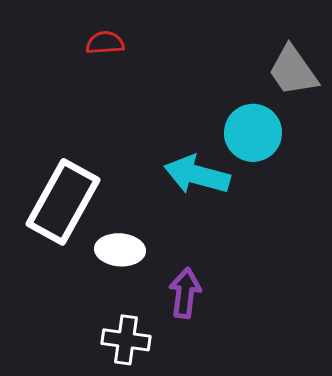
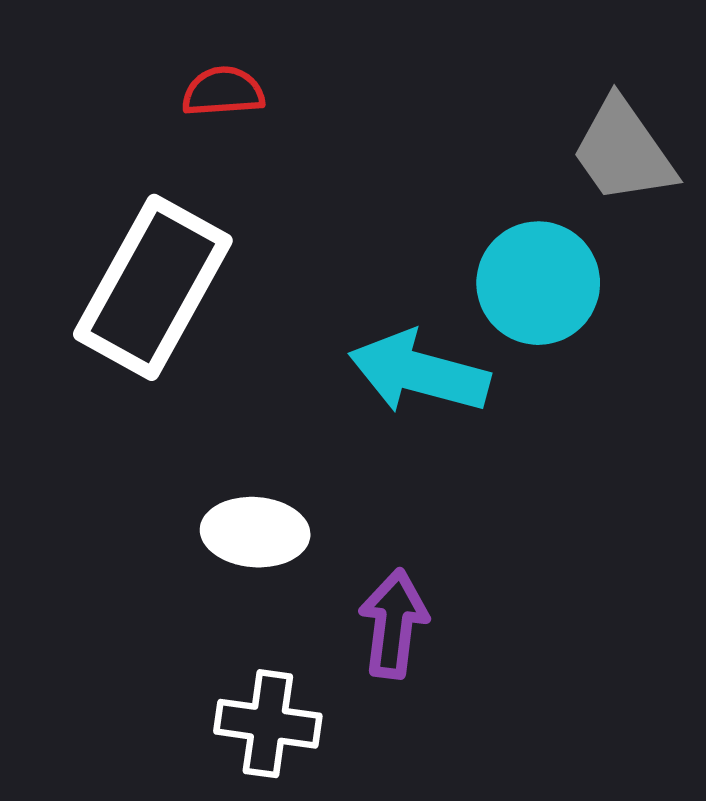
white rectangle: (63, 202) -> (153, 287), moved

